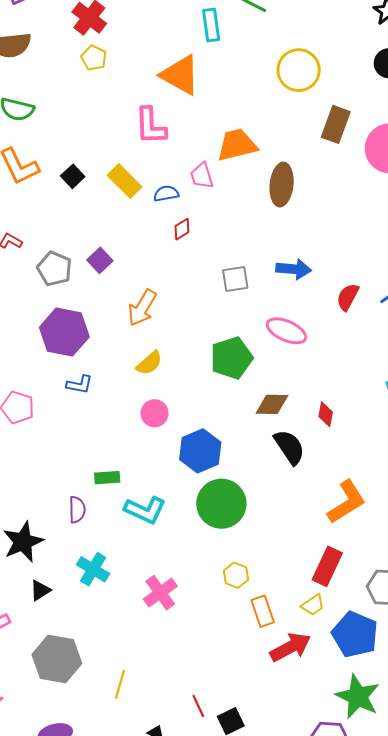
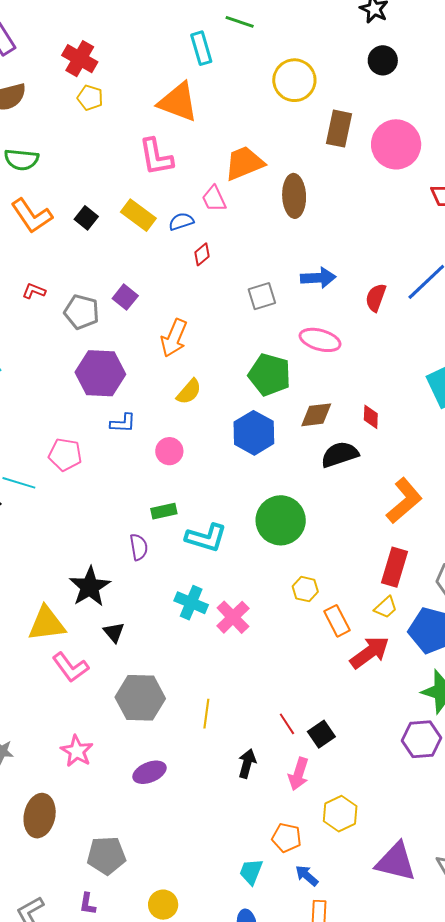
green pentagon: (231, 358) -> (270, 375), turned -30
pink circle: (155, 413) -> (169, 451), moved
black semicircle: (289, 447) -> (340, 454), turned -66
blue hexagon: (200, 451) -> (254, 433), moved
cyan cross: (93, 569) -> (191, 603), moved
black triangle: (40, 590) -> (114, 632), turned -30

